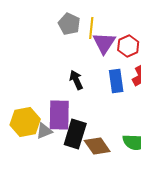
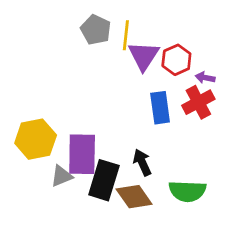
black arrow: (76, 80) -> (142, 162), moved
yellow hexagon: (25, 122) -> (36, 139), moved

